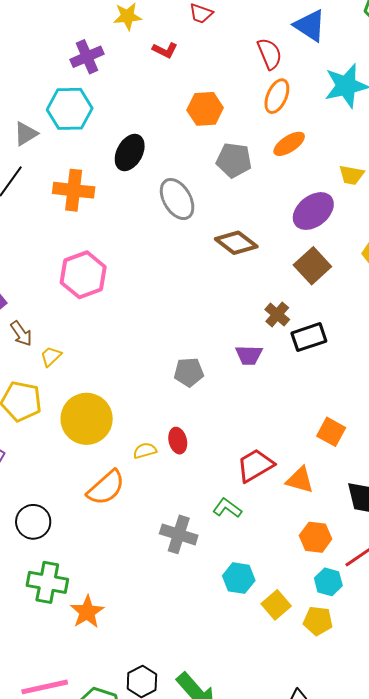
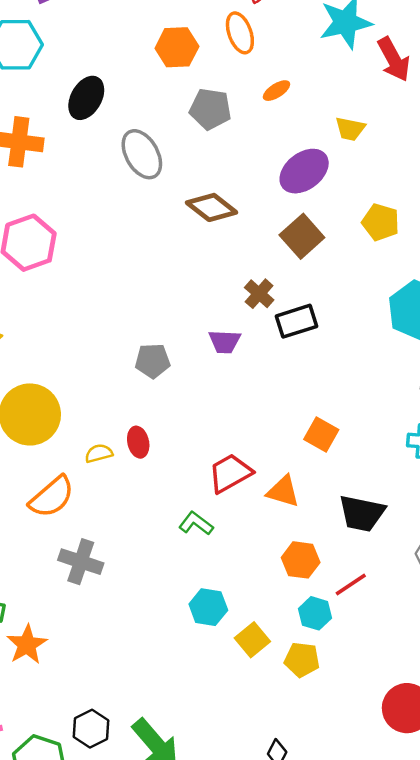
orange ellipse: (277, 96) -> (240, 33), moved, turned -44
orange ellipse: (289, 144) -> (276, 91), size x0.7
gray cross: (179, 534) -> (81, 562), moved

